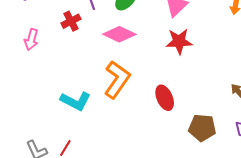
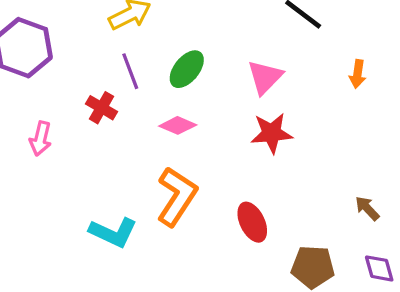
red cross: (71, 21) -> (101, 108), turned -30
pink diamond: (119, 34) -> (178, 125), size x0.7

